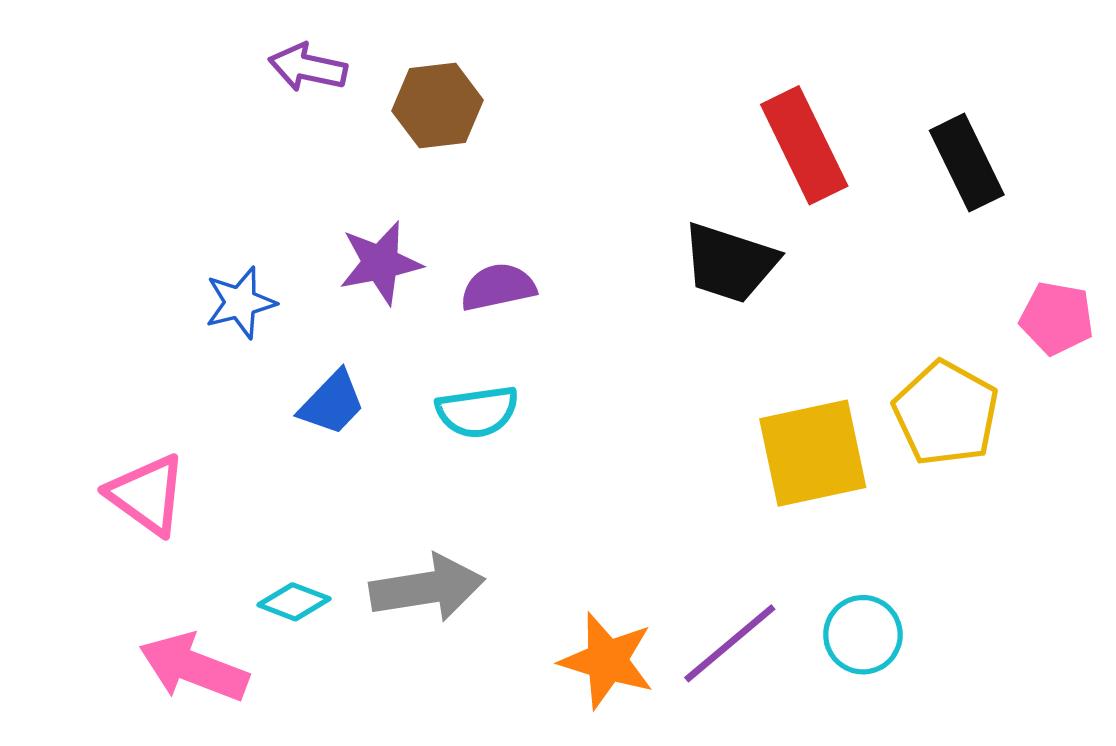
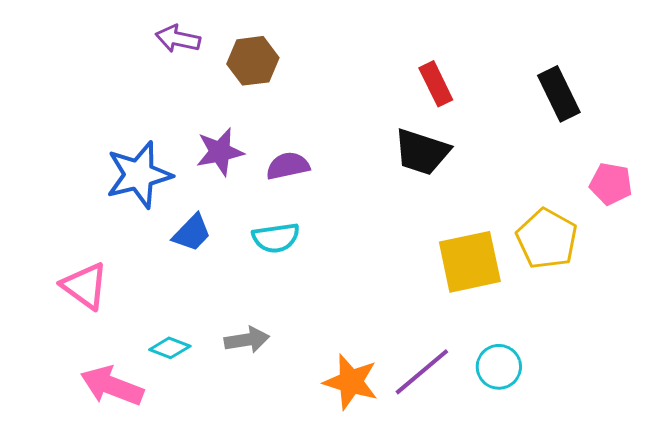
red rectangle: (804, 145) -> (436, 84), moved, size x0.7
blue star: (240, 303) -> (139, 175), size x1.6
gray arrow: (427, 588) -> (247, 340), size x0.7

